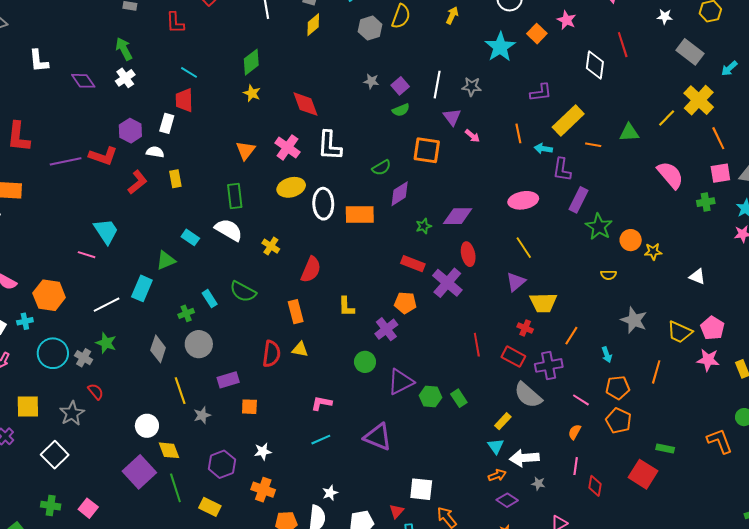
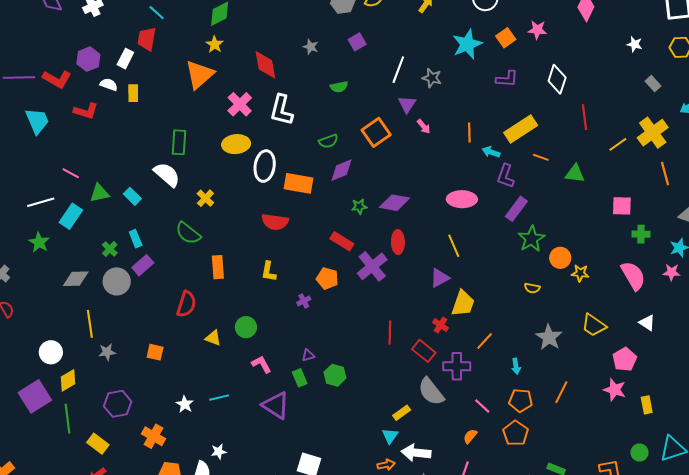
pink star: (566, 20) -> (537, 30), turned -30
red line: (623, 45) -> (585, 117), moved
gray rectangle: (690, 52) -> (653, 84), size x0.6
gray star: (371, 81) -> (311, 47), moved
purple square: (400, 86) -> (357, 42), moved
purple L-shape: (541, 93) -> (507, 79), moved
green semicircle: (401, 110) -> (339, 87), moved
green triangle: (629, 133) -> (575, 174), moved
orange triangle: (246, 150) -> (200, 75), moved, size x1.5
orange square: (427, 150) -> (376, 132), turned 36
pink square: (720, 173) -> (622, 206), moved
pink semicircle: (670, 175) -> (633, 276), moved
yellow rectangle: (175, 179) -> (133, 93), moved
red L-shape: (137, 182) -> (86, 111), turned 45
cyan trapezoid: (106, 231) -> (37, 121), moved
cyan rectangle: (190, 237) -> (132, 196), moved
pink line: (87, 255) -> (71, 173), moved
red semicircle: (311, 270) -> (275, 222), moved, turned 64
white triangle: (697, 277) -> (647, 323), moved
green semicircle: (243, 292) -> (188, 233), moved
yellow trapezoid: (543, 303) -> (463, 303), turned -80
white line: (107, 305) -> (41, 202), moved
green cross: (186, 313) -> (110, 249), turned -35
purple cross: (386, 329) -> (304, 301), size x0.6
yellow trapezoid: (680, 332) -> (594, 325), moved
green star: (106, 343) -> (39, 242), moved
gray diamond: (158, 349) -> (76, 279), turned 60
yellow triangle: (300, 349) -> (213, 338), moved
green circle: (365, 362) -> (246, 327), moved
purple rectangle: (228, 380) -> (143, 265), moved, turned -35
purple triangle: (401, 382) -> (308, 355), size x0.5
green rectangle: (459, 398) -> (300, 378), moved
pink L-shape: (322, 403) -> (262, 364), moved, turned 40
yellow diamond: (169, 450) -> (68, 380), turned 70
white star: (263, 451) -> (185, 404), moved, turned 30

